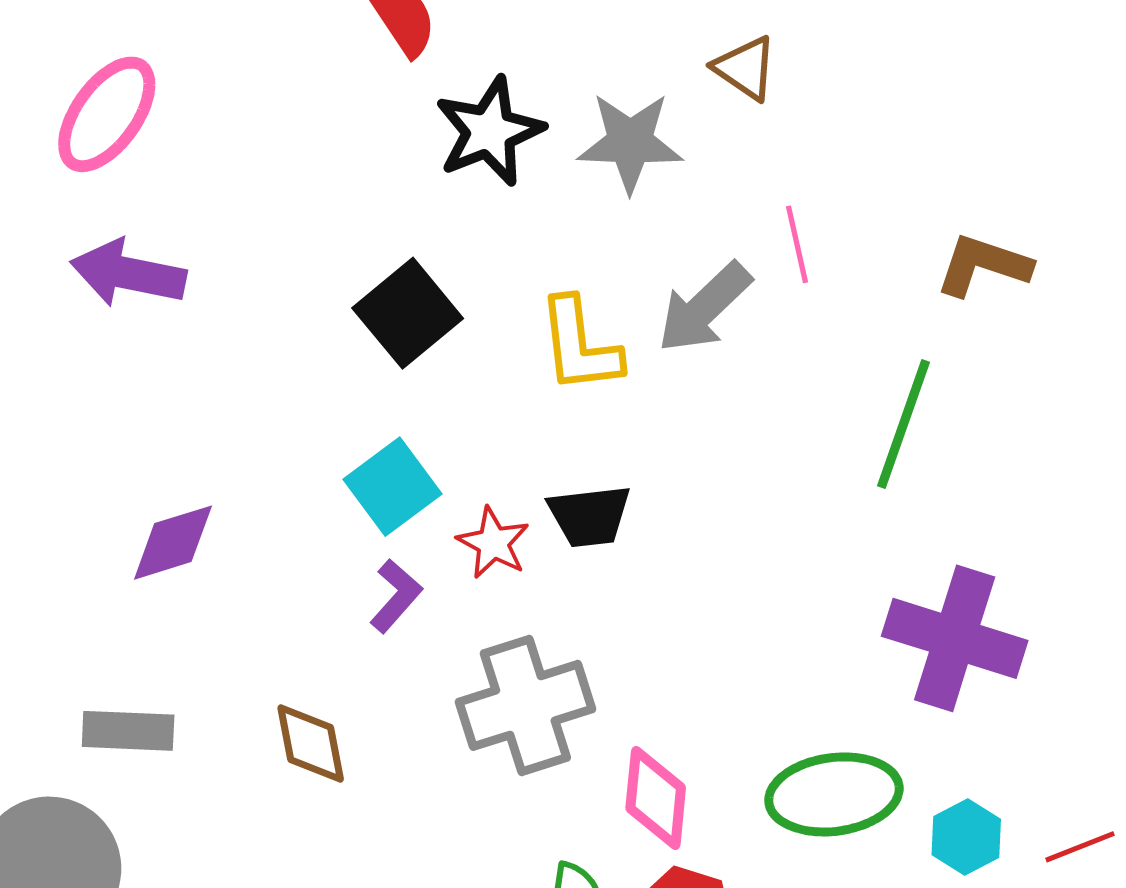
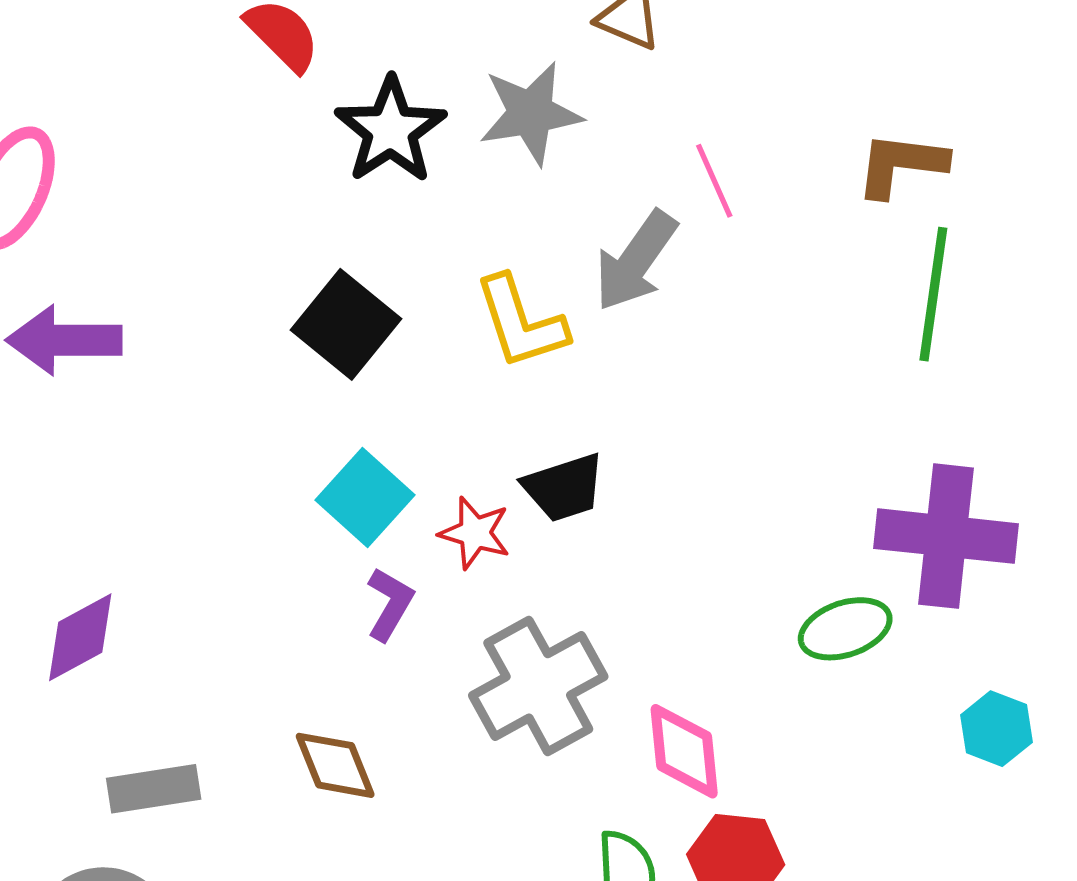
green line: (904, 424) -> (933, 294), moved
purple diamond: (173, 543) -> (80, 637), moved
green ellipse: (834, 794) -> (845, 629), moved, size x0.7

